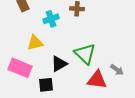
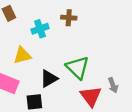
gray arrow: (117, 70) -> (113, 85), turned 32
red triangle: (97, 80) -> (91, 96), turned 45

